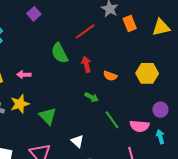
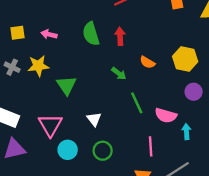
green semicircle: (60, 53) -> (91, 34), moved
orange semicircle: (110, 76) -> (147, 62), moved
purple circle: (160, 110) -> (194, 92), moved

